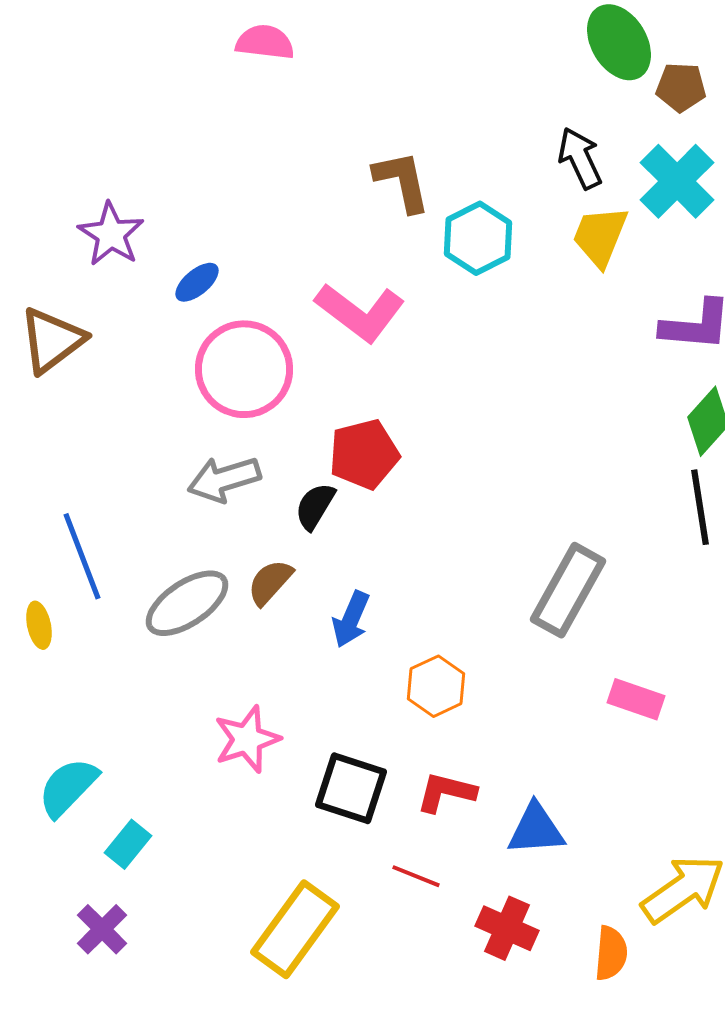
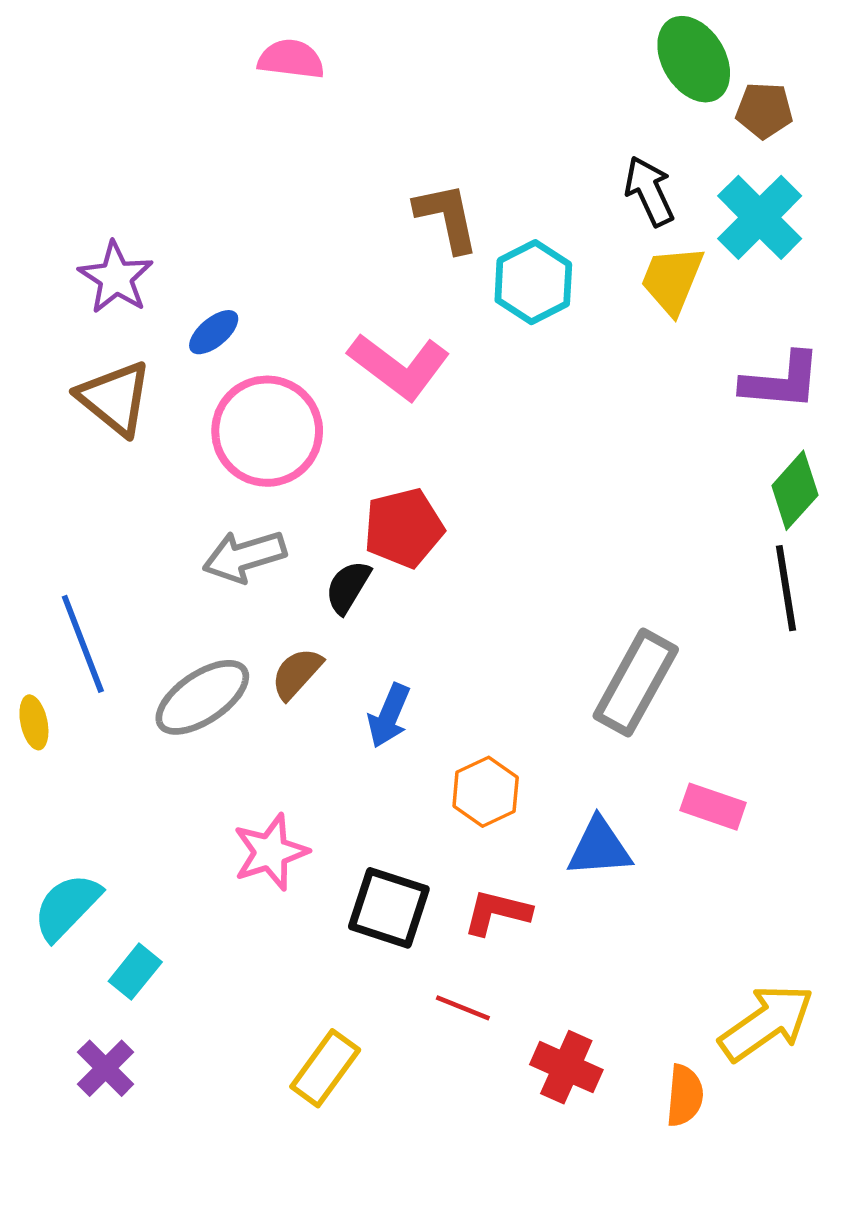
brown triangle: (52, 340) -> (115, 398), moved, turned -44
blue triangle: (536, 829) -> (599, 848), moved
yellow rectangle: (295, 929) -> (325, 1068), size x0.7

